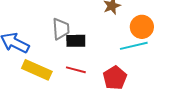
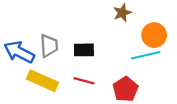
gray trapezoid: (61, 29) -> (49, 46), moved

